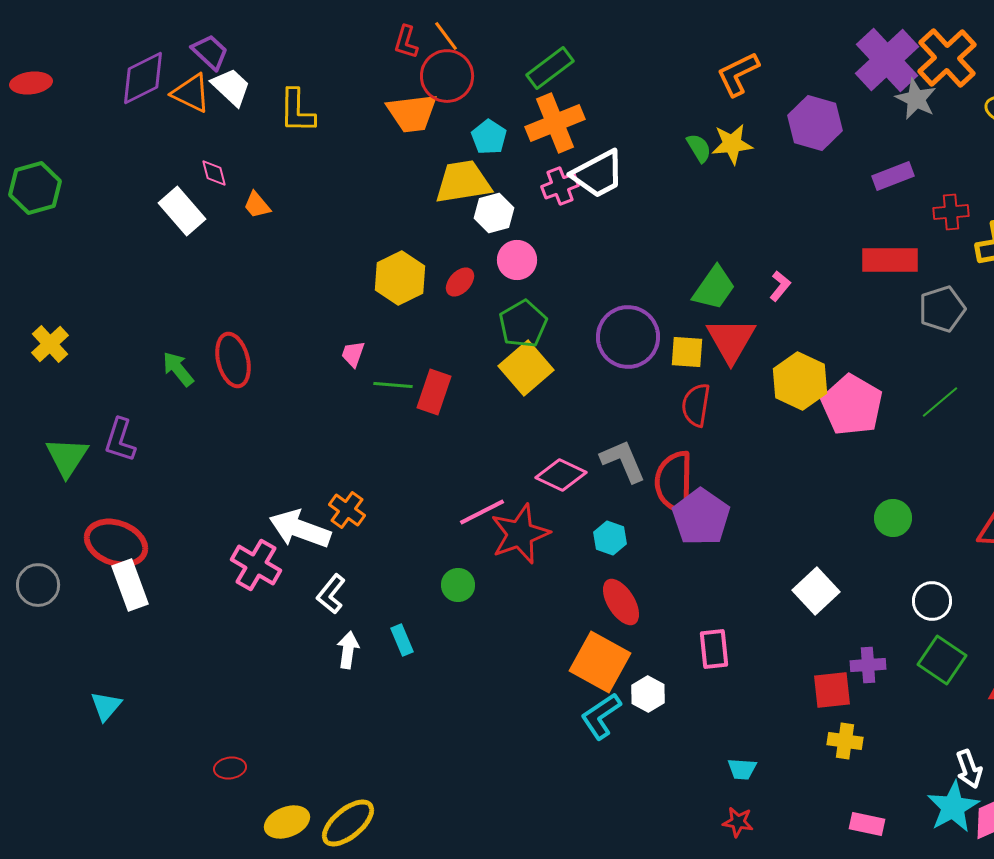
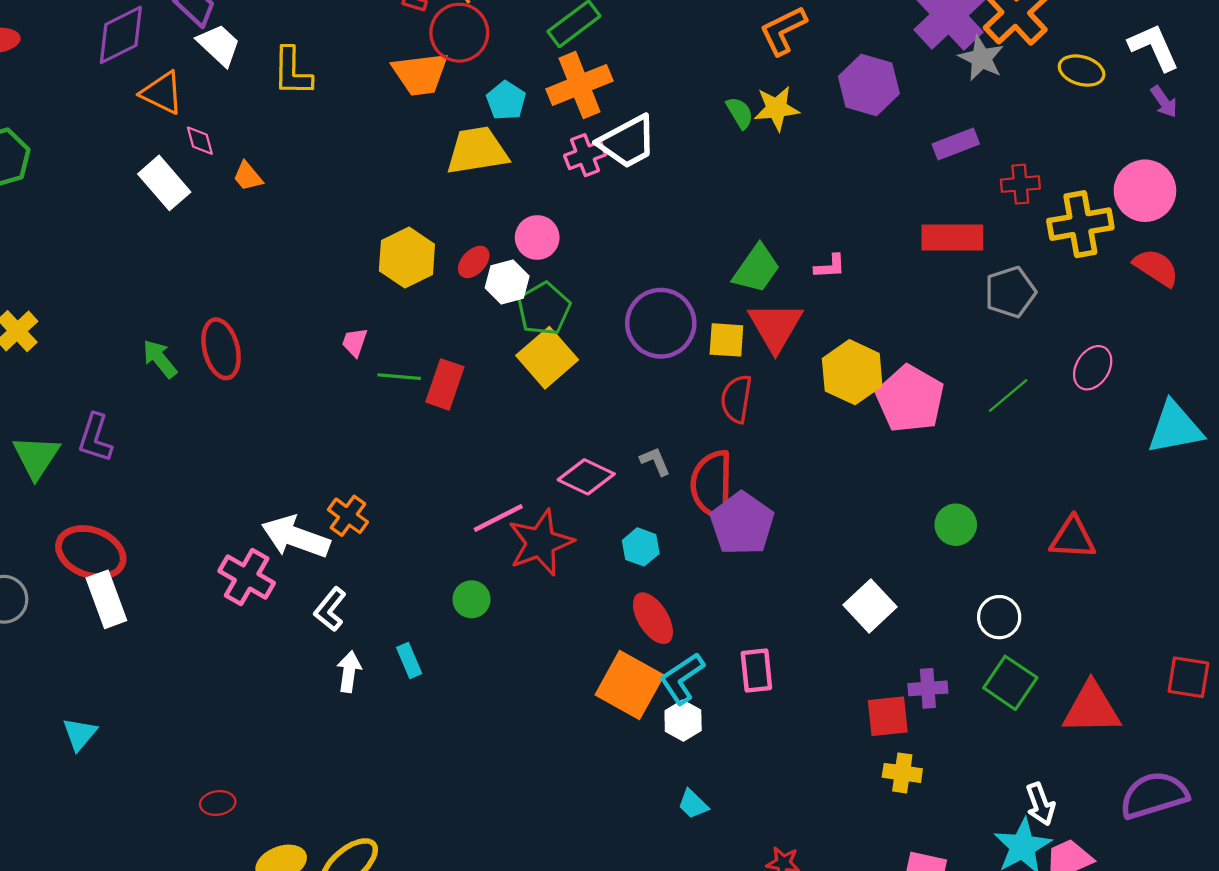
orange triangle: (191, 93) -> (162, 93), moved
white hexagon: (494, 213) -> (507, 282), moved
pink L-shape: (780, 286) -> (830, 266), turned 48
gray L-shape: (623, 461) -> (655, 461), size x0.6
cyan L-shape: (601, 716) -> (682, 678), moved
cyan trapezoid: (742, 769) -> (693, 804), moved, turned 40

